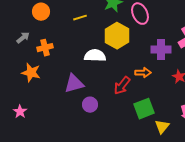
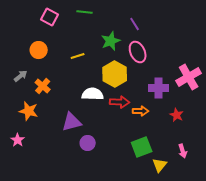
orange cross: (45, 48) -> (43, 86), turned -35
red arrow: (122, 86) -> (120, 102), moved, turned -126
pink star: (20, 112) -> (18, 140), moved

